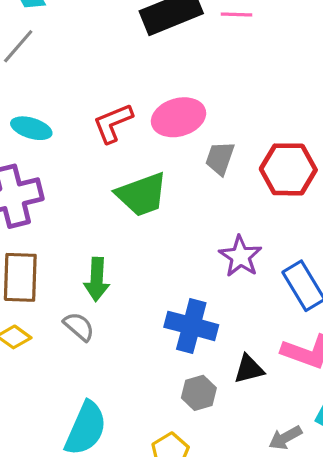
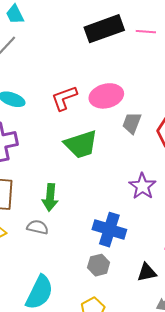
gray semicircle: (79, 327) -> (38, 227), turned -30
black triangle: (249, 369) -> (147, 272), moved
gray hexagon: (199, 393) -> (99, 265), moved

